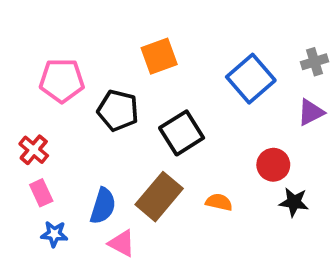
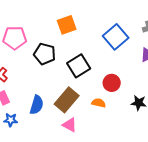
red circle: (273, 165) -> (112, 83), moved
pink triangle: (122, 243) -> (70, 125), moved

